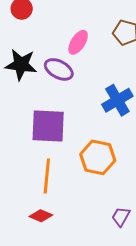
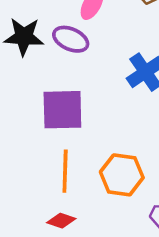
orange hexagon: (98, 157) -> (122, 175), moved

